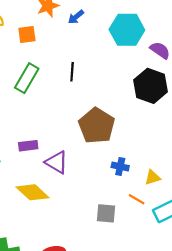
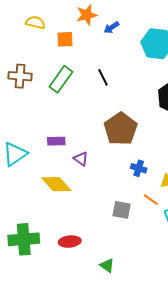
black line: (72, 72) -> (103, 77), turned -36
purple triangle: (57, 162) -> (81, 159), size x0.7

